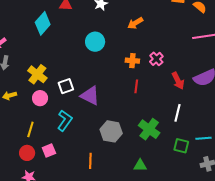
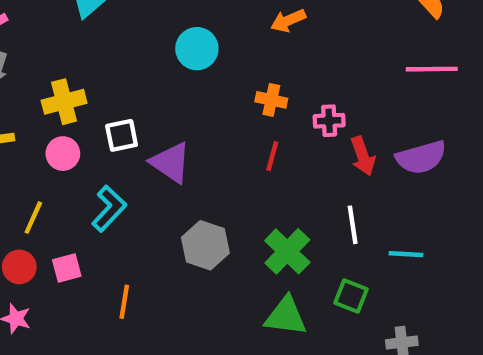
pink cross: (156, 59) -> (329, 121), moved, turned 32
yellow cross: (37, 74) -> (64, 102), turned 30
white line: (178, 113) -> (353, 225), turned -30
cyan line: (203, 138) -> (406, 254), moved
orange line: (90, 161) -> (124, 302), moved
green triangle: (140, 165) -> (286, 316), moved, size x1.5

